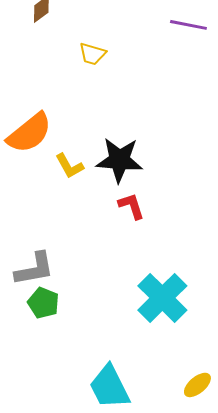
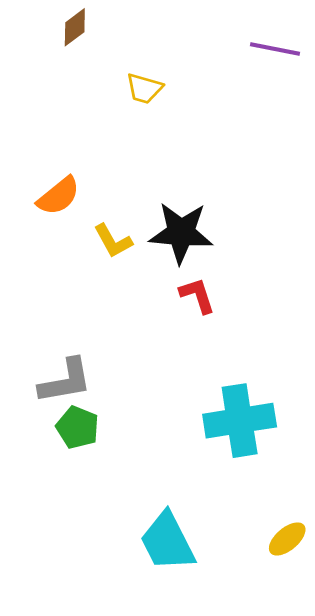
orange semicircle: (29, 133) -> (59, 196), size x0.7
cyan cross: (162, 298) -> (240, 421), turned 36

